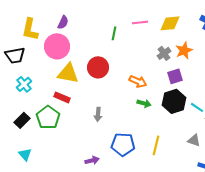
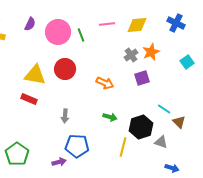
green line: (114, 33) -> (81, 35), turned -32
pink circle: (57, 46) -> (58, 32), moved
black hexagon: (174, 101) -> (141, 127), moved
green arrow: (144, 103) -> (110, 117), moved
green pentagon: (48, 117) -> (17, 154), moved
blue pentagon: (123, 144) -> (77, 146), moved

